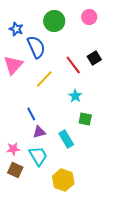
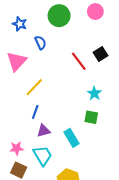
blue semicircle: (36, 47) -> (40, 43), size x0.6
yellow line: (44, 79) -> (34, 87), moved
cyan star: (75, 96) -> (94, 93), moved
blue line: (31, 114) -> (35, 112), turned 48

